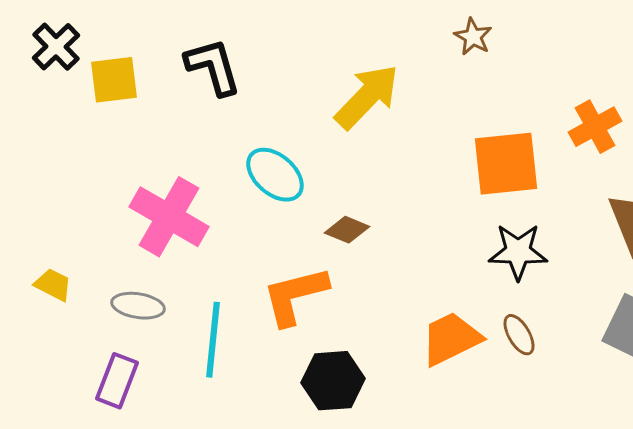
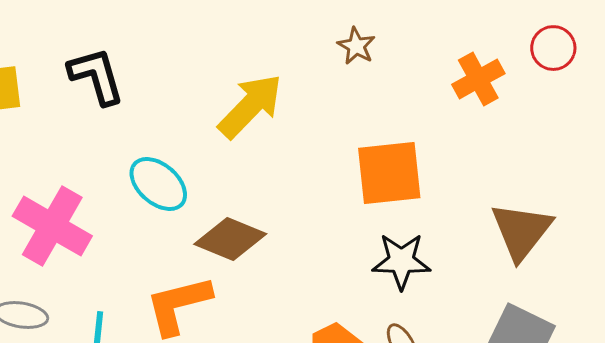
orange cross: (595, 127) -> (478, 79), moved
brown diamond: (347, 230) -> (230, 239), size x1.6

